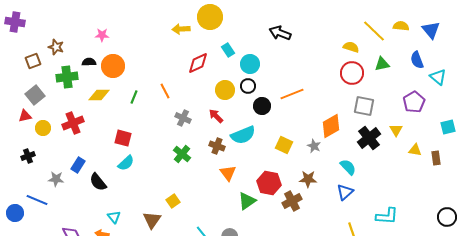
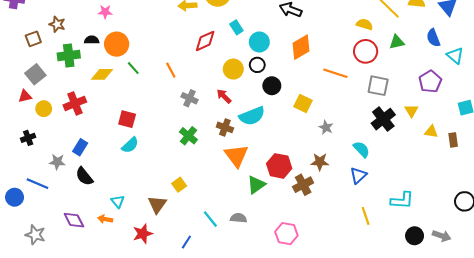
orange line: (292, 94) -> (335, 73), moved, turned 40
green line: (134, 97) -> (133, 68), moved, turned -64
orange diamond: (331, 126) -> (301, 47), moved
yellow square: (284, 145) -> (303, 103), moved
orange triangle: (228, 173) -> (236, 156), size x1.4
black semicircle: (98, 182) -> (84, 176), moved

